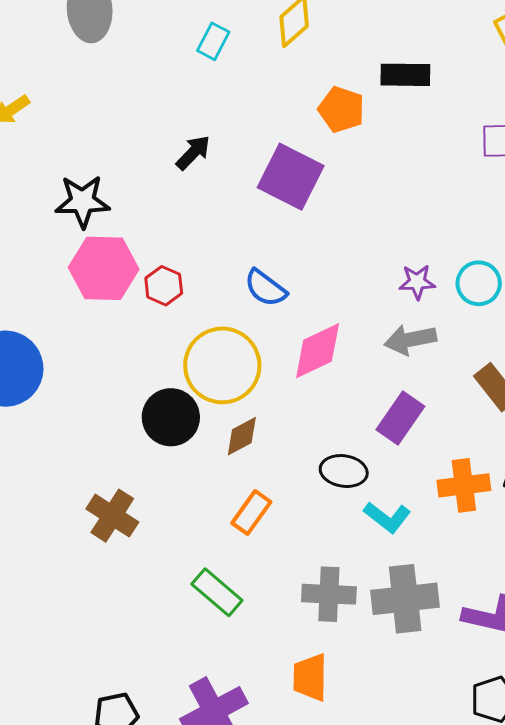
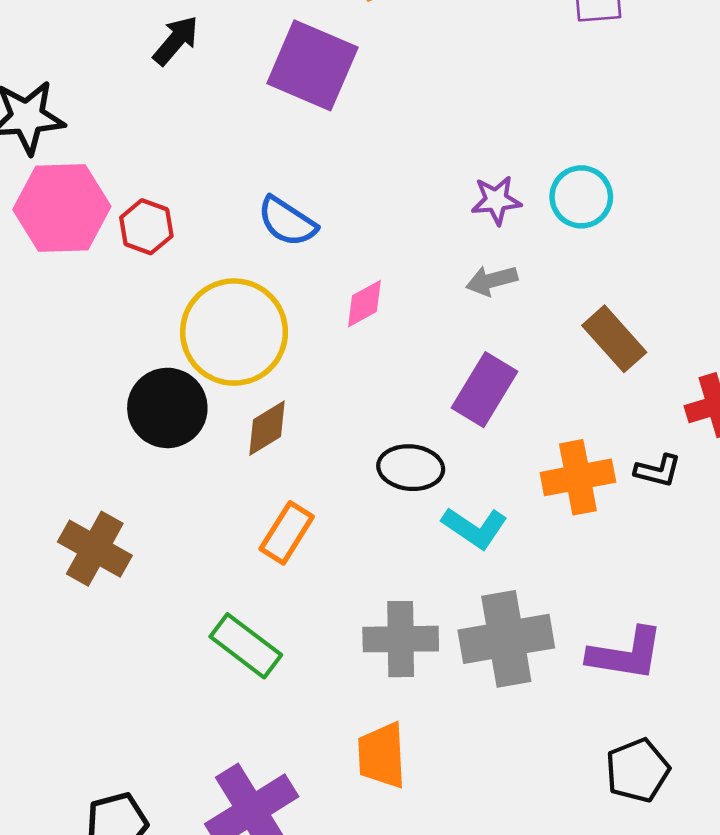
gray arrow: (410, 340) -> (492, 280), size x0.7
pink diamond: (318, 351) -> (364, 304), size x0.6

